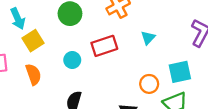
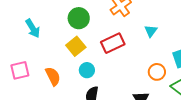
yellow square: (33, 41) -> (76, 46), moved
cyan circle: (72, 60) -> (87, 70), moved

